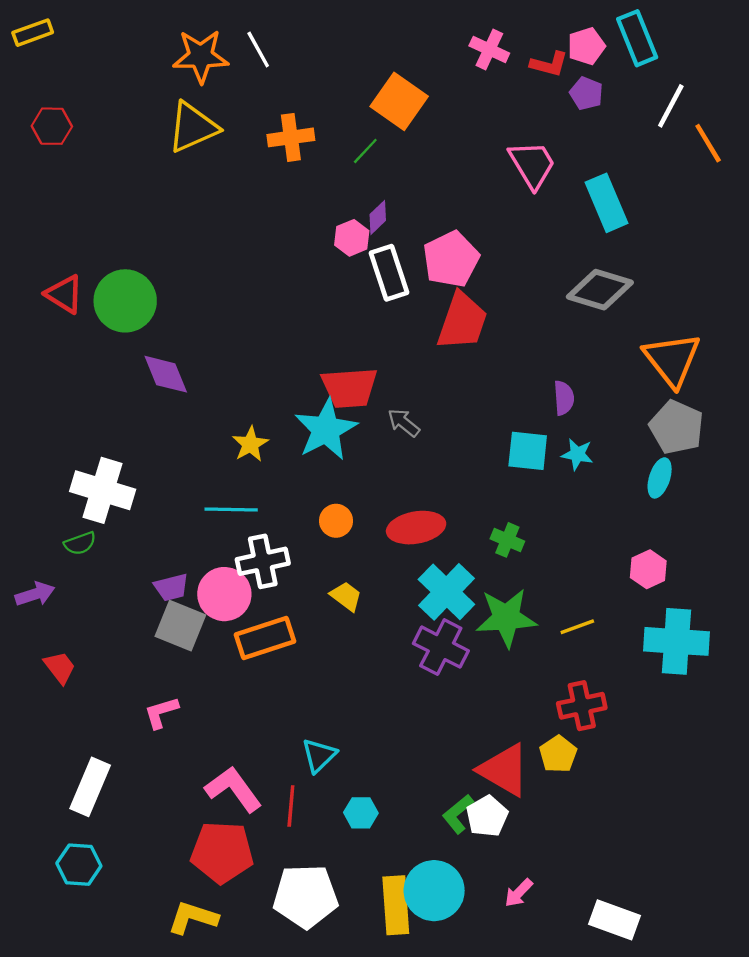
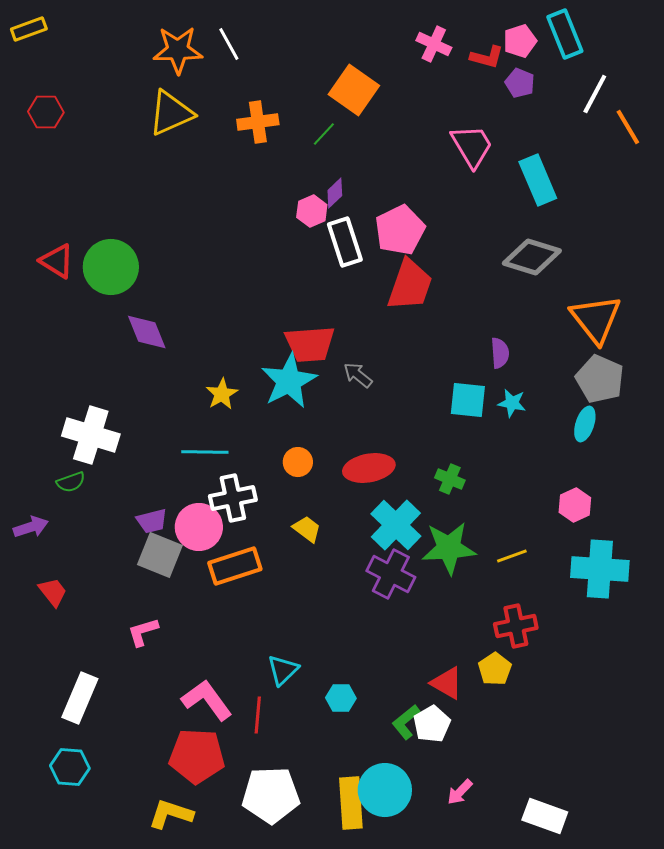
red triangle: (504, 770) -> (447, 683), size x0.7
cyan hexagon: (361, 813) -> (341, 698), moved

